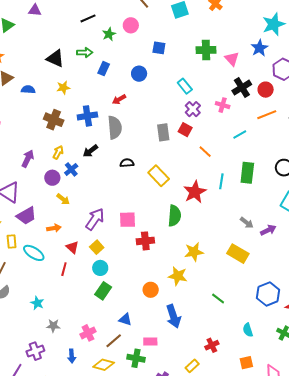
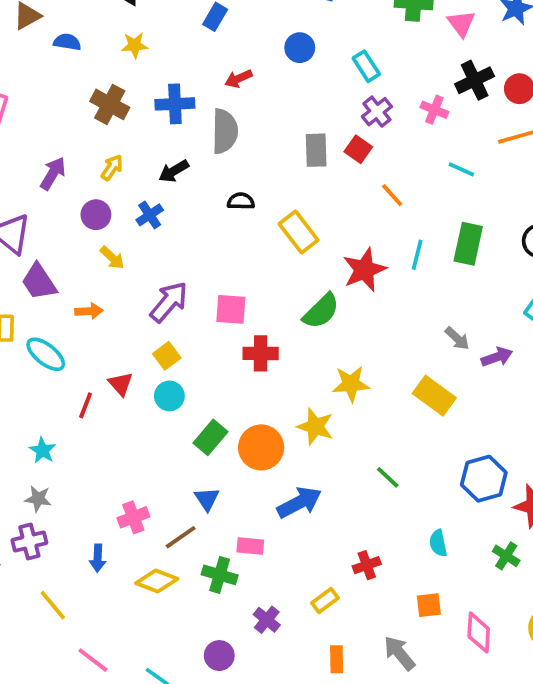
blue circle: (139, 74) -> (300, 48), moved
cyan line: (240, 135) -> (461, 169), turned 48
blue cross: (71, 169) -> (150, 215), moved
purple trapezoid: (26, 216) -> (39, 282), turned 80
green semicircle: (174, 216) -> (321, 311), turned 35
red triangle: (72, 247) -> (121, 384), moved
red line: (64, 269) -> (86, 405), moved
orange circle: (151, 290) -> (261, 447), size x1.5
green rectangle: (103, 291) -> (211, 437), moved
blue arrow: (173, 316) -> (299, 502), turned -105
blue triangle: (125, 319) -> (207, 499), turned 32
gray star: (53, 326) -> (38, 499), moved

